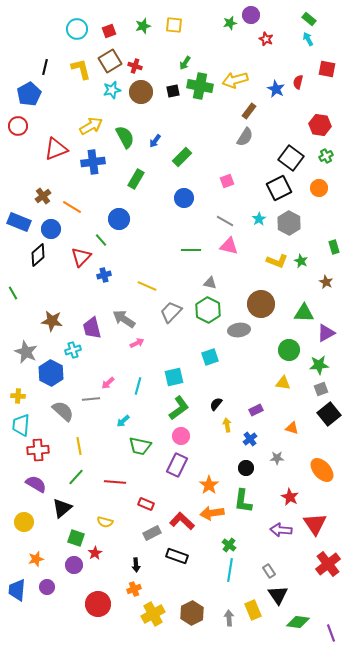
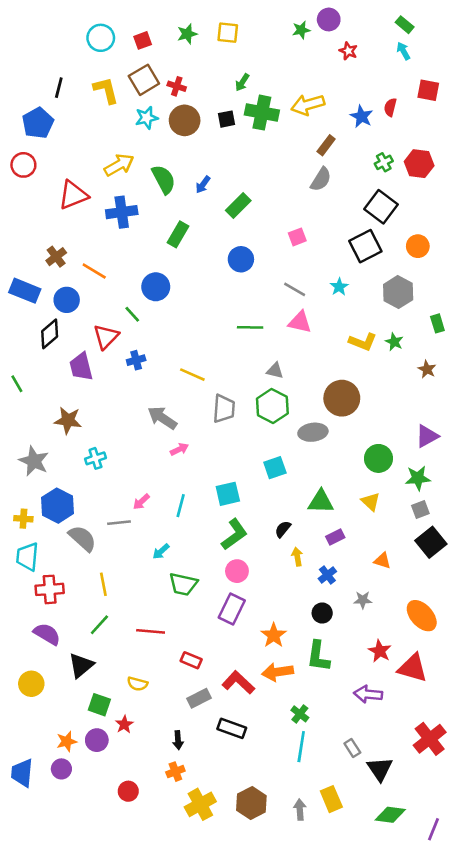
green cross: (326, 156) -> (384, 162), moved
gray hexagon: (289, 223) -> (398, 292), moved
gray trapezoid: (171, 312) -> (224, 409), turned 140
green triangle: (304, 313) -> (321, 502), moved
purple trapezoid: (92, 328) -> (81, 367), moved
blue hexagon: (51, 373) -> (57, 506), moved
yellow triangle: (283, 383) -> (371, 502), turned 35
red triangle: (315, 524) -> (413, 668), moved, turned -40
orange star: (36, 559) -> (67, 741), moved
black triangle: (278, 595) -> (380, 769), moved
red circle: (98, 604) -> (128, 791), size x0.6
purple line: (331, 633) -> (434, 829), turned 42

